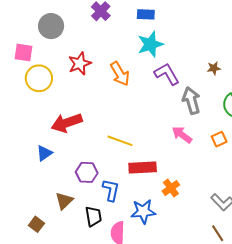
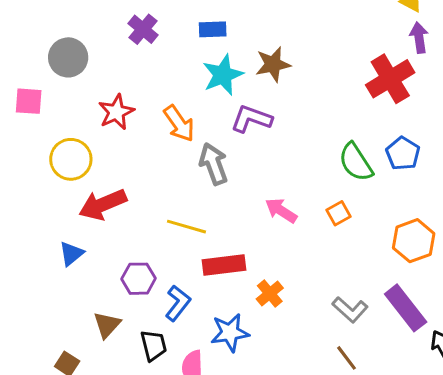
brown star: (214, 68) -> (273, 64), moved, size x1.6
purple L-shape: (167, 74) -> (251, 119), turned -36
yellow circle: (39, 78) -> (71, 159), moved
gray arrow: (191, 101) -> (214, 164), moved
blue L-shape: (111, 190) -> (178, 303), turned 30

